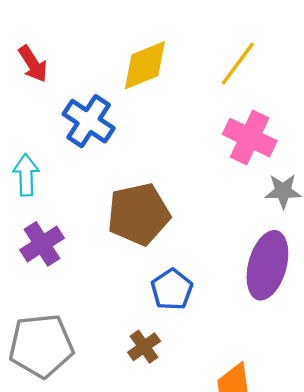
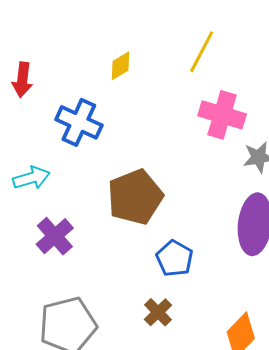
red arrow: (33, 64) -> (22, 80), turned 48
yellow diamond: (145, 65) -> (121, 66), size x0.6
cyan arrow: (26, 175) -> (31, 178), turned 84

